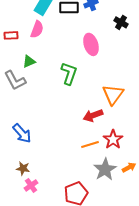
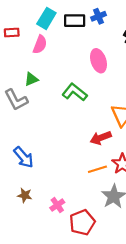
red rectangle: (11, 35) -> (12, 33), moved
green L-shape: (69, 73) -> (75, 92), turned -70
pink cross: (31, 185) -> (57, 205), moved

